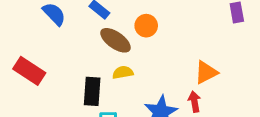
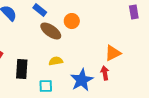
yellow semicircle: (123, 72) -> (56, 61), moved
black rectangle: (92, 91) -> (22, 69), moved

